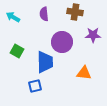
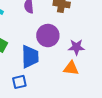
purple star: (93, 35) -> (76, 47), moved

